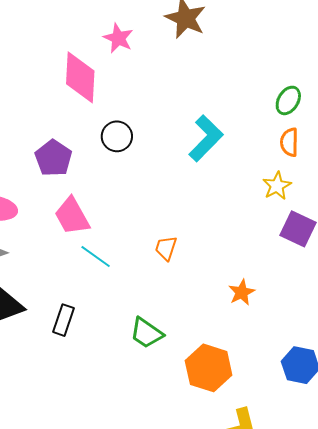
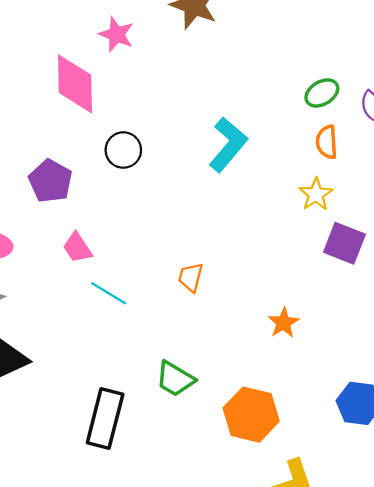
green ellipse: (288, 100) -> (322, 93), turned 32
pink trapezoid: (72, 216) -> (77, 248), size x0.7
black rectangle: (64, 320) -> (105, 419), moved, size x1.6

